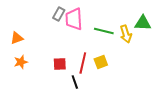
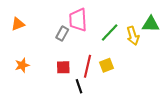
gray rectangle: (59, 14) -> (62, 34), moved
green line: (104, 31) -> (110, 33), turned -60
orange triangle: (17, 38) -> (18, 24), moved

